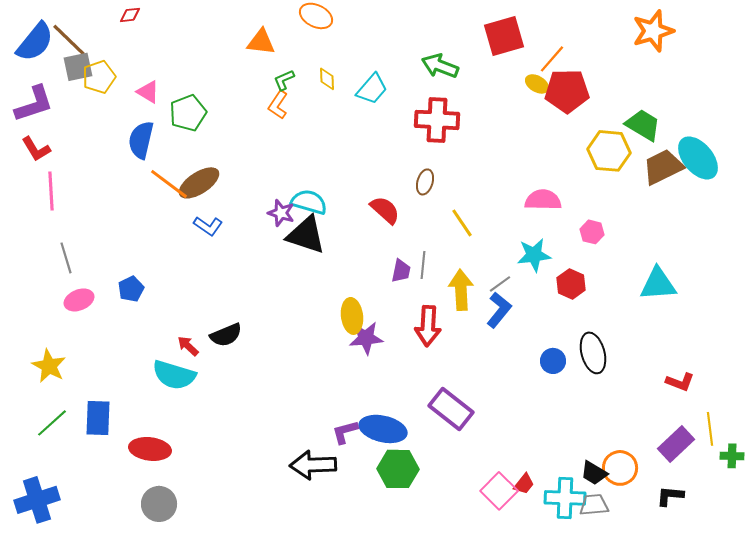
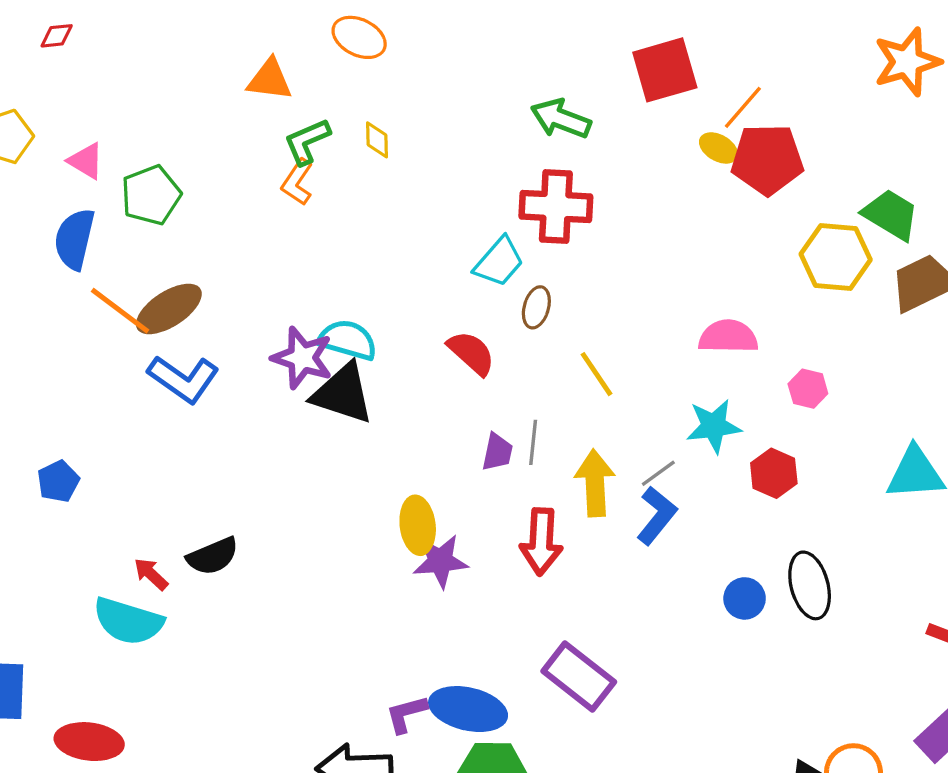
green L-shape: (284, 80) -> (307, 141), size x1.4
cyan trapezoid: (372, 89) -> (499, 262), moved
purple star: (281, 213) -> (302, 358), size x1.4
blue L-shape: (208, 226) -> (183, 379), size x1.5

